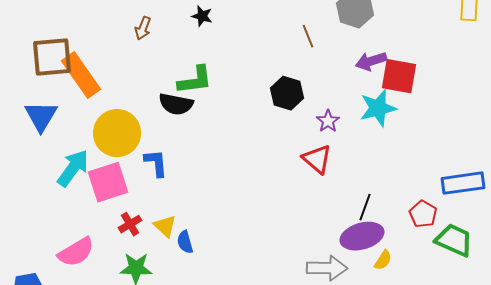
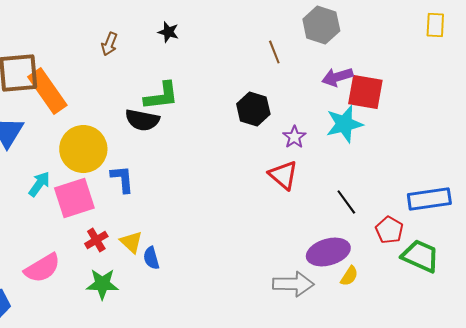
cyan arrow: (73, 168) -> (39, 184), size x0.7
black line: (365, 207) -> (346, 202), moved, turned -56

